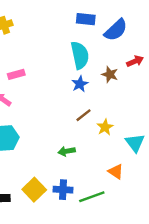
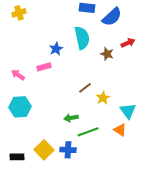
pink rectangle: (16, 74) -> (44, 67), moved
blue star: (80, 84) -> (56, 49), moved
orange triangle: (116, 172) -> (120, 130), moved
green line: (92, 197) -> (88, 132), moved

